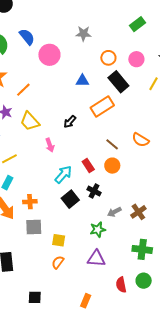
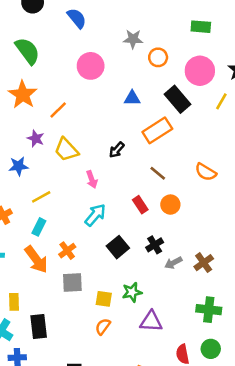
green rectangle: (137, 24) -> (201, 27), turned 42
blue semicircle: (27, 37) -> (77, 18), moved
orange circle: (108, 58) -> (158, 57), moved
pink circle: (136, 59) -> (200, 71), size x1.5
brown line: (112, 144) -> (158, 173), moved
cyan arrow: (63, 174) -> (95, 215), moved
black cross: (94, 191) -> (155, 245), moved, turned 32
orange cross: (30, 202) -> (67, 251), turned -32
green star: (98, 230) -> (132, 292), moved

